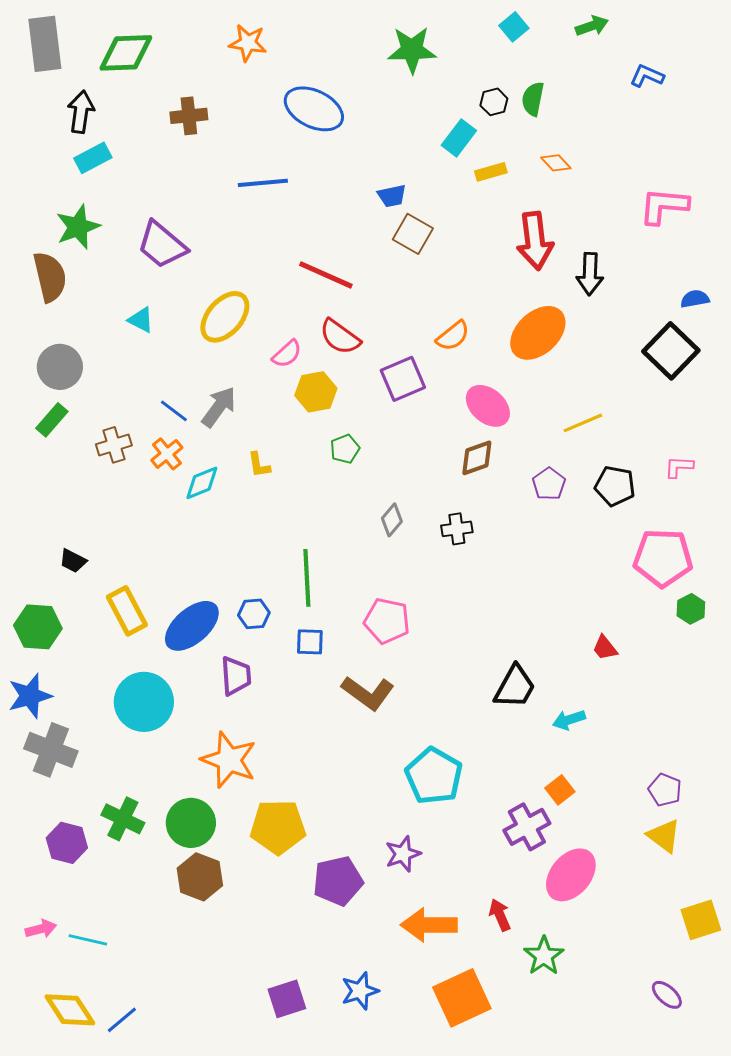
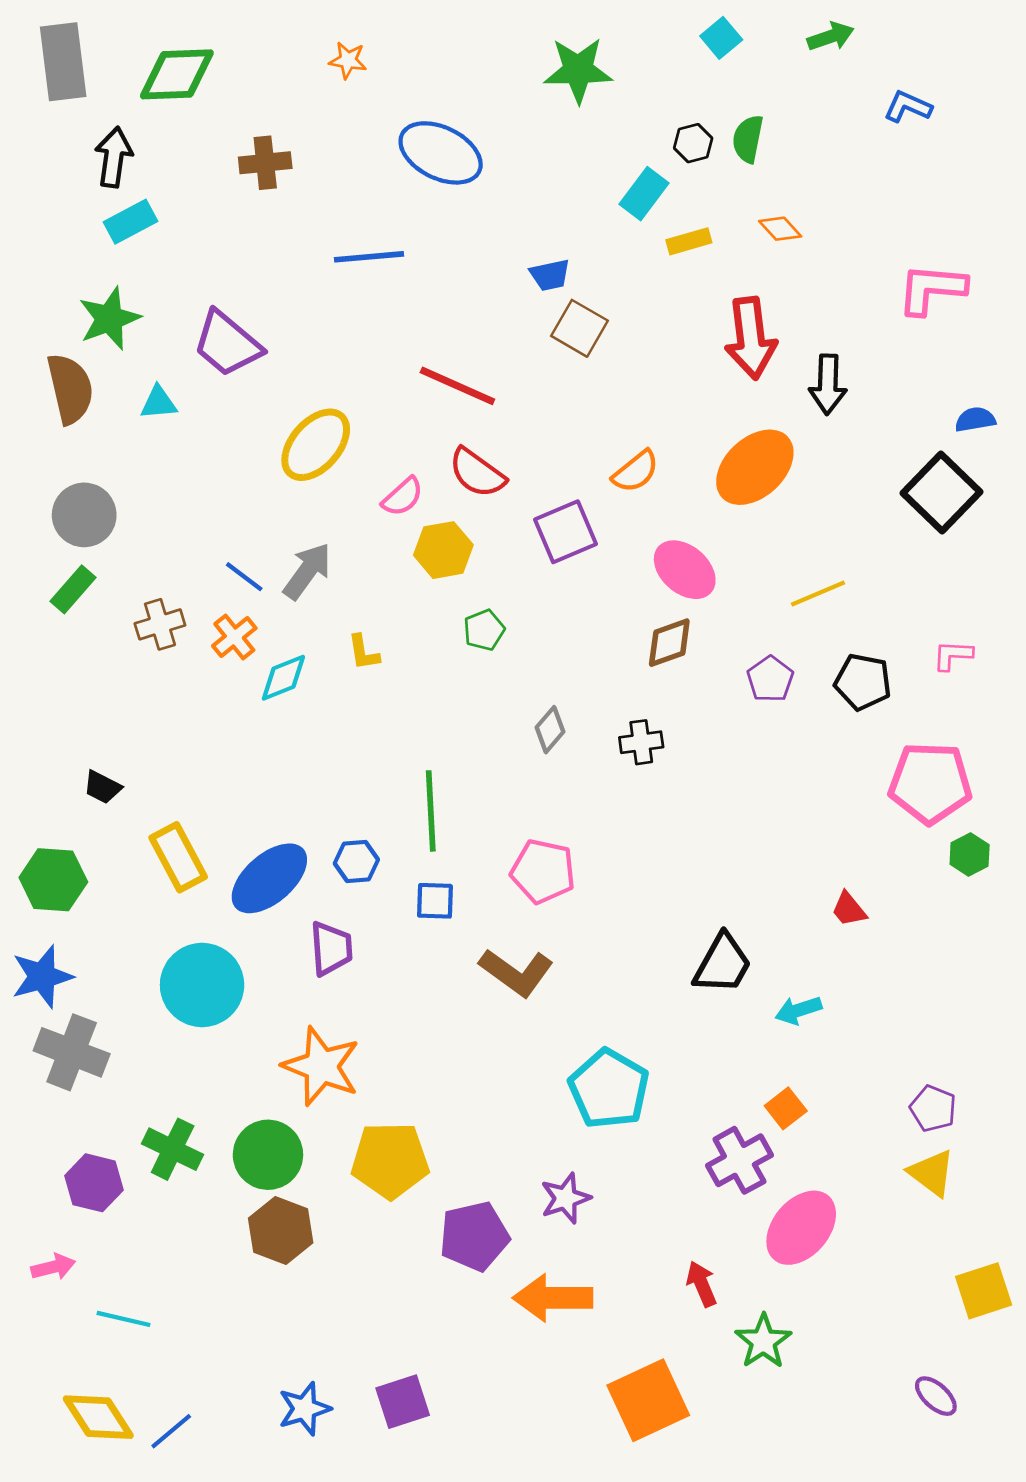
orange star: (248, 43) -> (348, 60), size x0.7
cyan triangle: (141, 320) -> (159, 403), moved, turned -32
orange arrow: (429, 925) -> (553, 1298), moved
pink arrow: (41, 929) -> (53, 1267), moved
blue star: (360, 991) -> (304, 1409), moved

